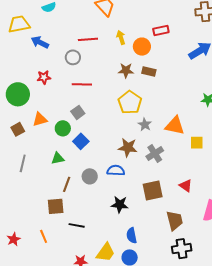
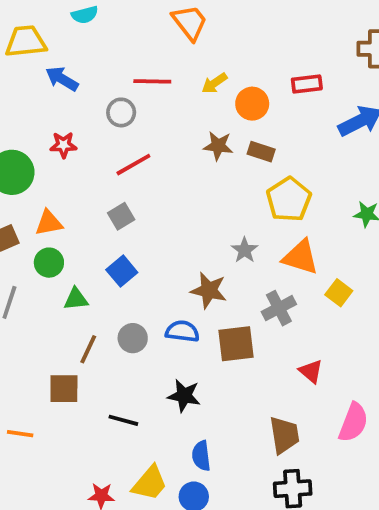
red rectangle: (161, 31) -> (307, 84), moved
yellow arrow: (121, 37) -> (214, 83), turned -112
red line: (82, 84) -> (133, 165), turned -36
yellow pentagon: (130, 102) -> (289, 199), moved
green circle: (63, 128) -> (49, 263), moved
yellow square: (197, 143) -> (339, 293), turned 32
gray cross: (155, 154) -> (279, 308), moved
brown square: (153, 191) -> (236, 344), moved
black line: (77, 225) -> (123, 420), moved
orange line: (44, 236) -> (20, 434), moved, turned -64

